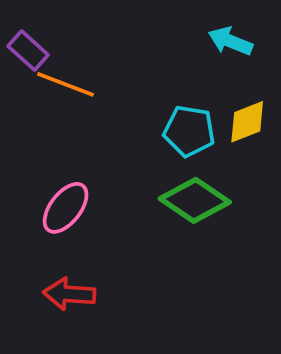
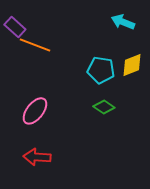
green diamond: (195, 200) -> (104, 107), size x0.6

